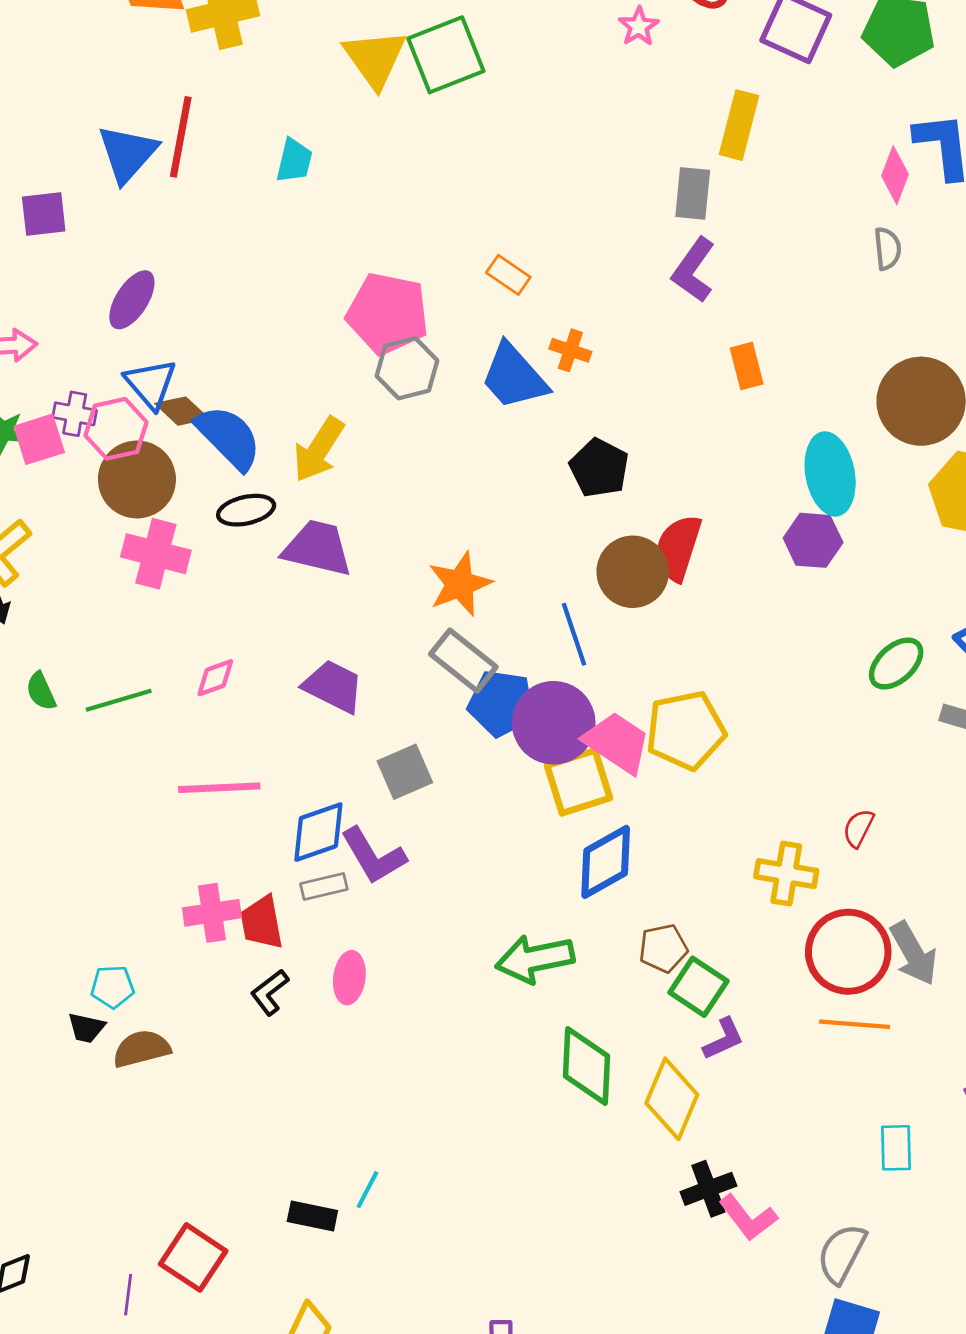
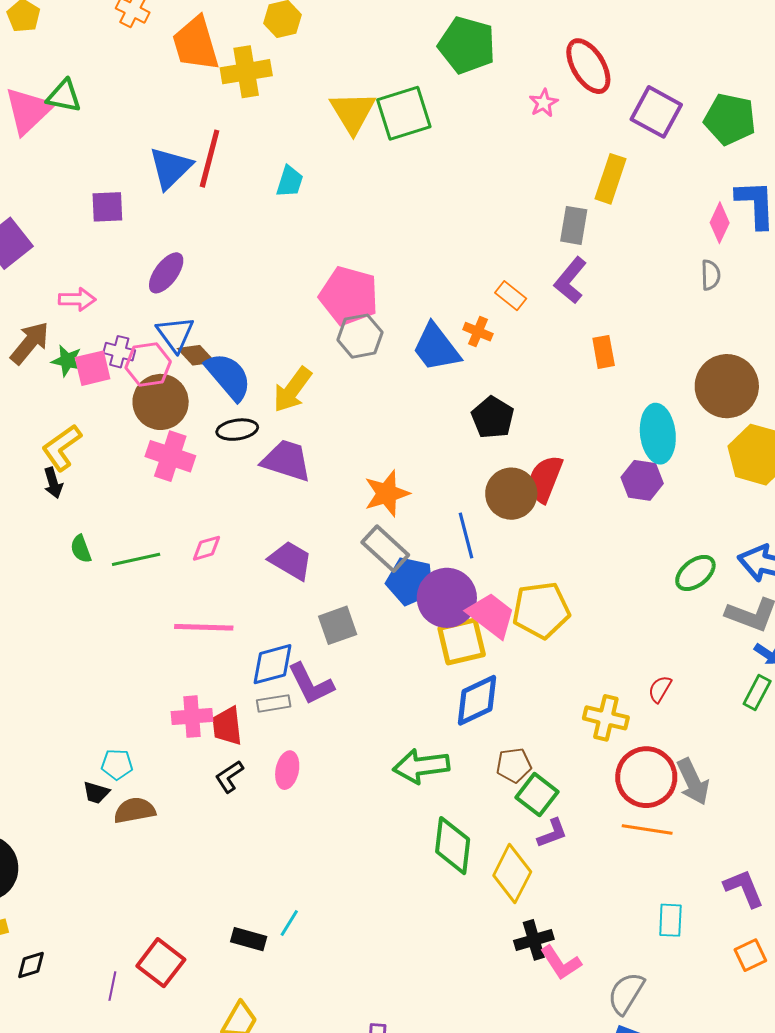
orange rectangle: (508, 275) -> (511, 296), moved

